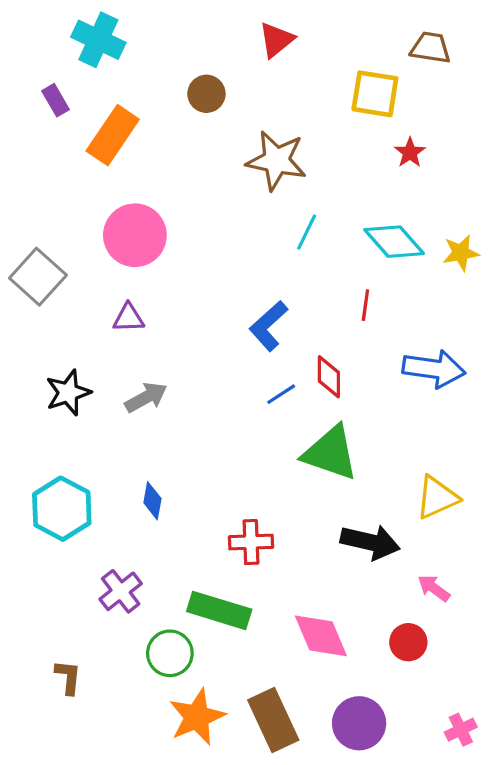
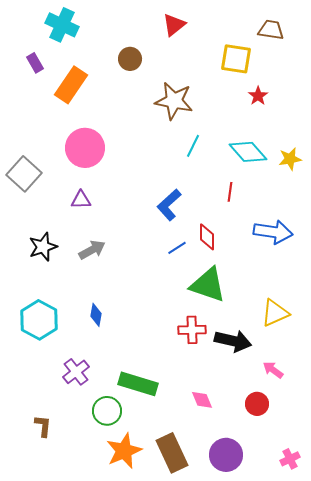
red cross: (251, 542) -> (192, 330), moved
pink diamond: (321, 636) -> (202, 400), size x0.6

